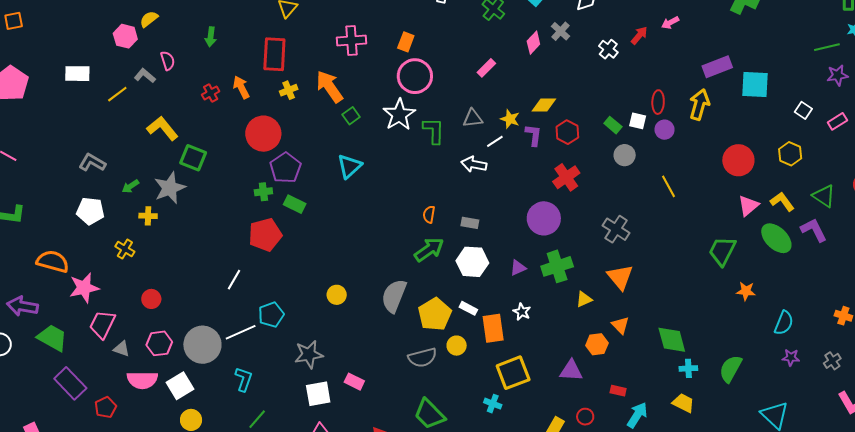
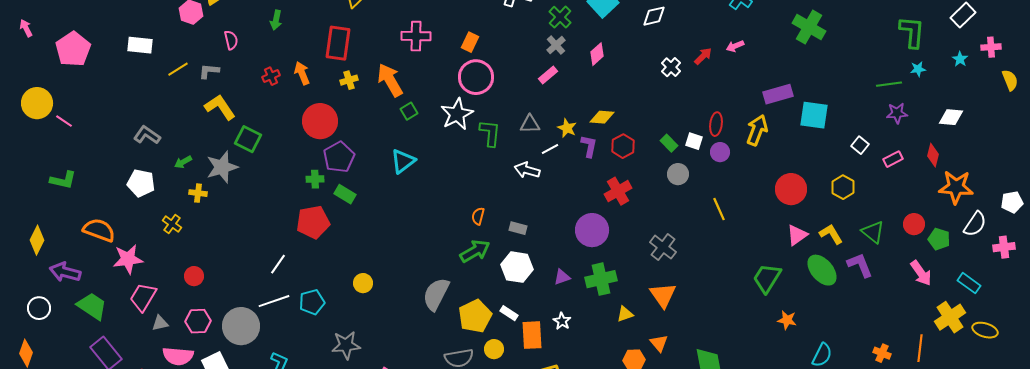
gray cross: (561, 31) -> (556, 45), moved
gray L-shape: (145, 76) -> (209, 71), moved, turned -40
yellow circle: (337, 295) -> (363, 283), moved
white line: (241, 332) -> (274, 301), moved
gray triangle: (122, 349) -> (160, 323), turned -36

